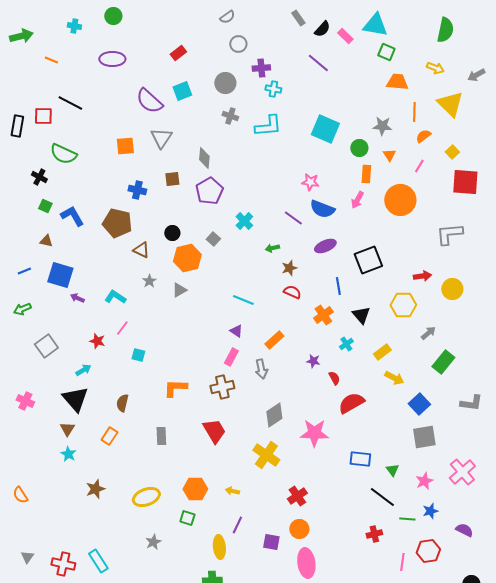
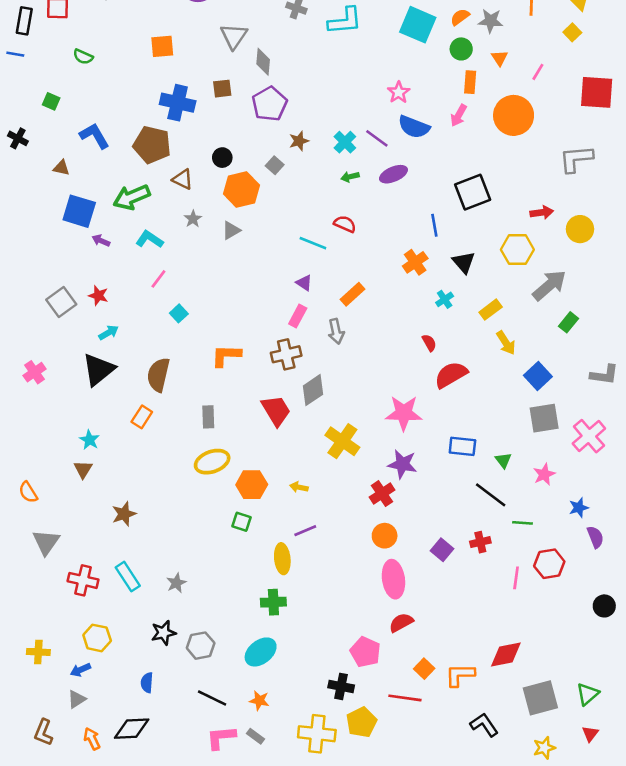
orange semicircle: (423, 136) -> (460, 17), moved
gray triangle: (161, 138) -> (234, 36), moved
yellow square: (452, 152) -> (572, 32), moved
green semicircle: (63, 154) -> (83, 57), size x0.6
black cross: (39, 177) -> (18, 138), moved
pink star: (310, 182) -> (399, 92), turned 30
blue cross: (137, 190) -> (178, 103), size x1.5
green square: (45, 206) -> (51, 101), moved
cyan cross: (244, 221) -> (345, 142), moved
purple ellipse: (325, 246) -> (393, 174), moved
brown star: (289, 268) -> (299, 141), moved
blue line: (24, 271) -> (15, 54), moved, turned 32
red semicircle: (292, 292) -> (345, 224), moved
green arrow: (22, 309) -> (132, 197), moved, size x1.6
gray arrow: (428, 333) -> (549, 285), size x1.8
red star: (97, 341) -> (98, 296), moved
cyan square: (138, 355) -> (179, 313), turned 32
purple star: (313, 361) -> (402, 464), moved, size x1.6
green rectangle: (443, 362) -> (568, 322), size x0.7
yellow arrow: (394, 378) -> (506, 343), turned 30
black triangle: (75, 399) -> (98, 370), turned 32
pink cross: (25, 401) -> (34, 372), turned 30
brown semicircle: (122, 403) -> (158, 375), size x1.5
gray diamond: (274, 415) -> (313, 390), moved
brown triangle: (67, 429) -> (83, 469), moved
pink cross: (462, 472) -> (589, 436), moved
brown star: (95, 489) -> (124, 514), moved
yellow ellipse: (146, 497) -> (212, 462), moved
blue star: (430, 511) -> (579, 508), moved
purple line: (237, 525) -> (305, 531), turned 42
purple semicircle: (464, 530) -> (595, 537), turned 42
gray star: (153, 542) -> (176, 583), moved
purple square: (271, 542) -> (442, 550), moved, turned 30
gray triangle: (27, 557) -> (46, 542), moved, size x1.6

